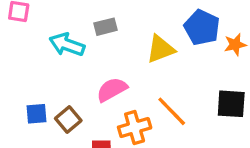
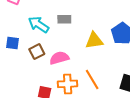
blue square: (36, 114) -> (13, 43), moved
brown square: (68, 120) -> (37, 52), moved

